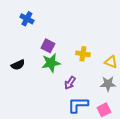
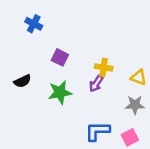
green star: (51, 63) -> (60, 92), moved
purple arrow: (70, 83) -> (96, 84), moved

